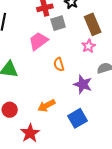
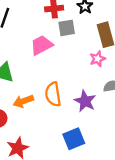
orange semicircle: (59, 64) -> (53, 94), moved, size x1.5
orange arrow: (46, 106) -> (23, 101), moved

